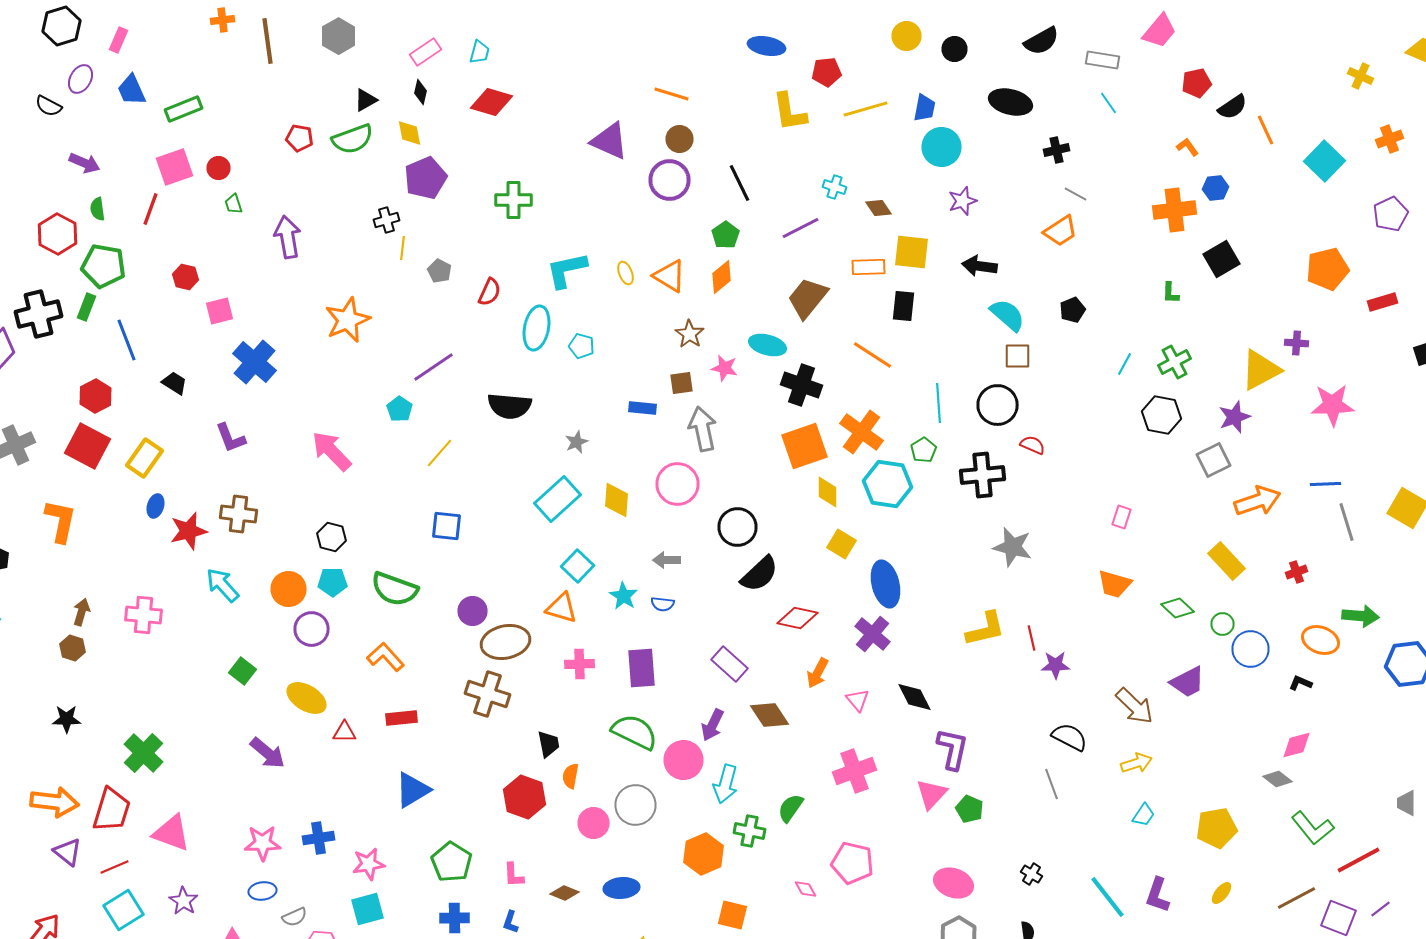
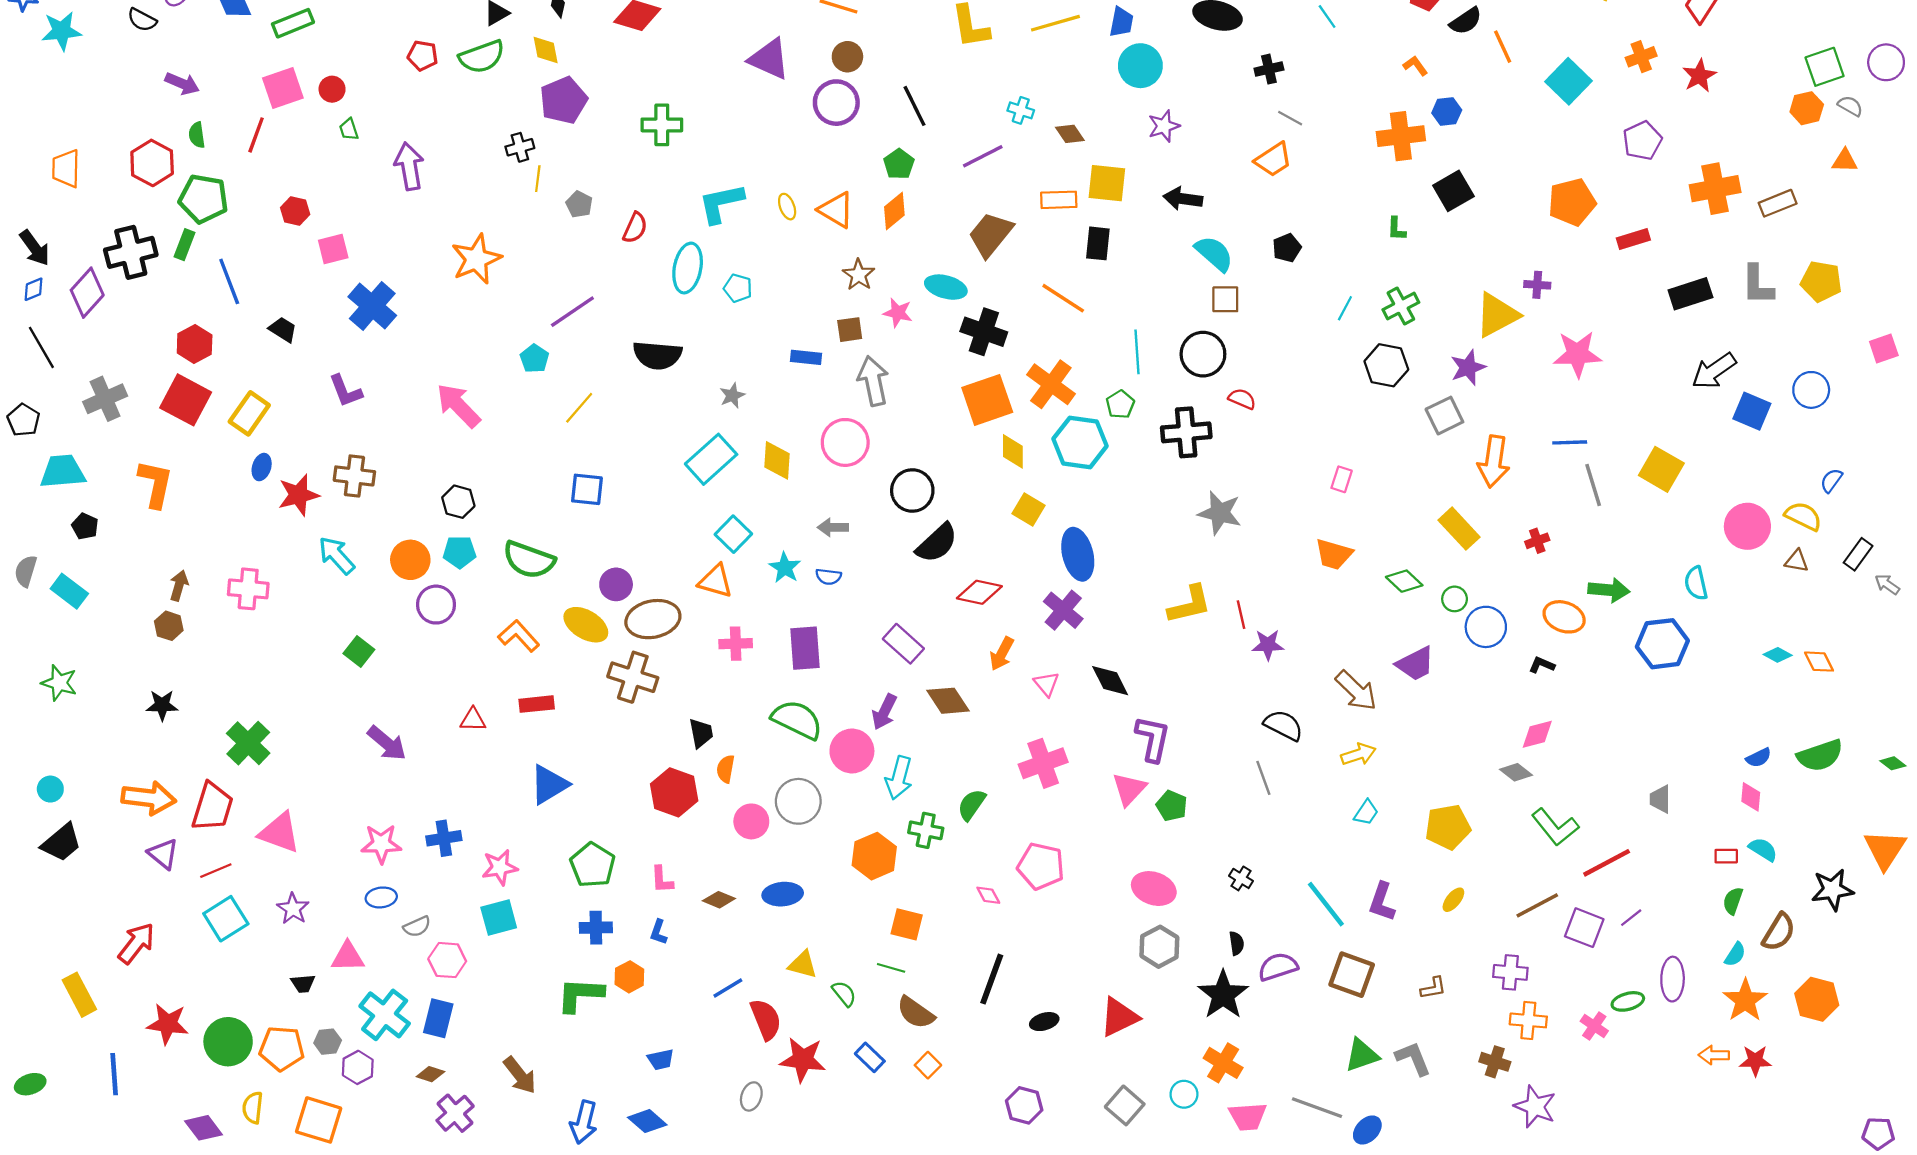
orange arrow: (1258, 501) -> (1494, 461), turned 117
yellow ellipse: (306, 698) -> (586, 625), moved

